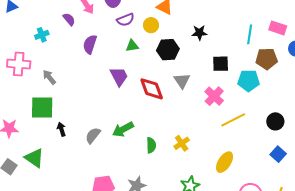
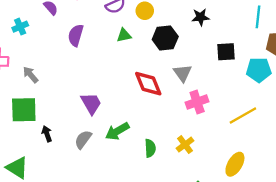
purple trapezoid: (119, 76) -> (91, 103), moved
pink cross: (214, 96) -> (197, 102), moved, turned 30

